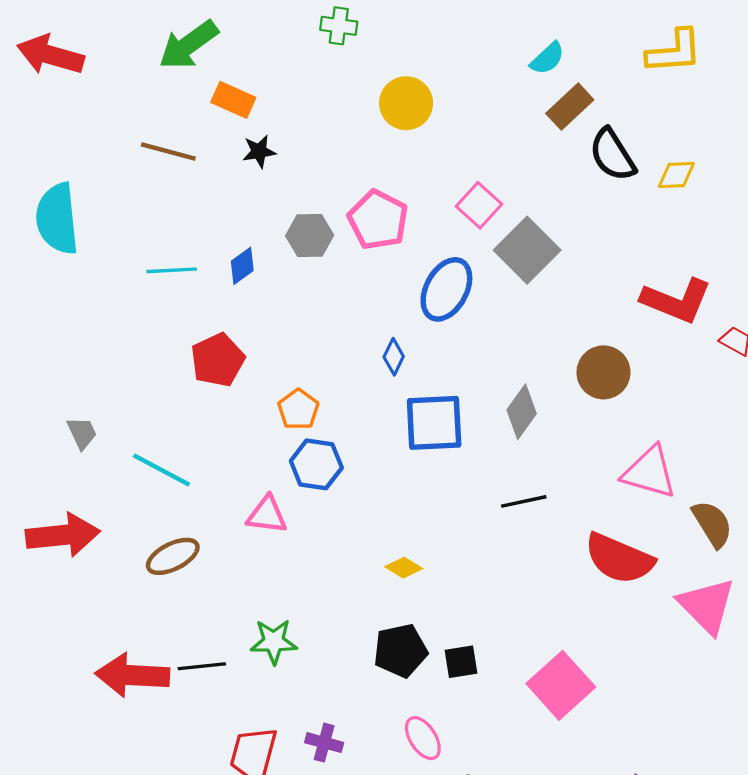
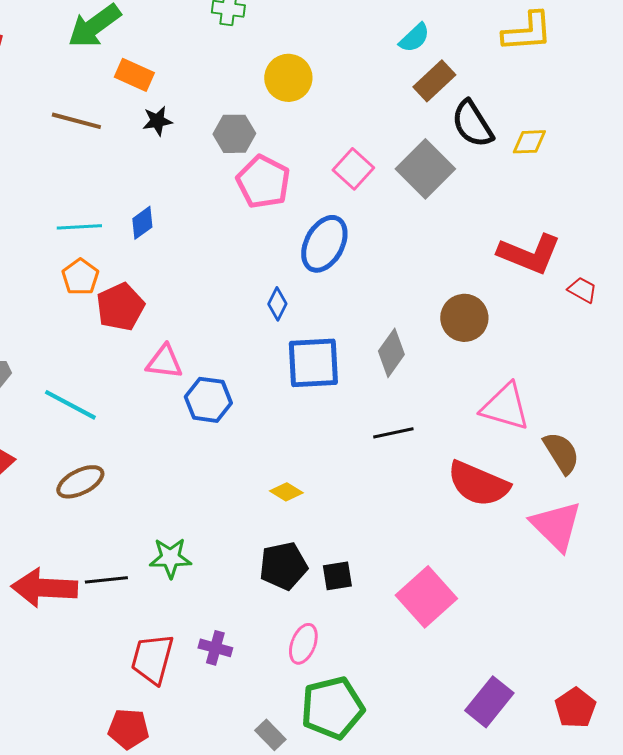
gray hexagon: (310, 236) -> (234, 134), moved
gray square: (527, 250) -> (425, 169), moved
orange pentagon: (298, 409) -> (80, 277), moved
pink triangle: (267, 515) -> (164, 362), moved
pink ellipse: (423, 738) -> (303, 644), turned 54

